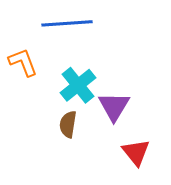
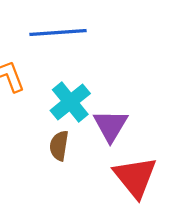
red triangle: (136, 152) -> (135, 177), size x1.4

